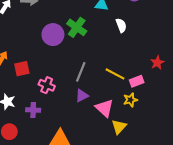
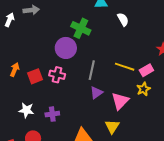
purple circle: (53, 35) -> (66, 48), moved
pink cross: (47, 85) -> (57, 75), moved
pink triangle: (105, 108) -> (120, 101), turned 42
yellow triangle: (119, 127) -> (112, 127), moved

